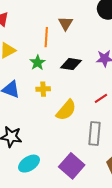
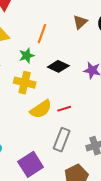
brown triangle: (66, 23) -> (80, 22), moved
yellow cross: (43, 89) -> (25, 83), size x1.5
red line: (101, 98) -> (64, 109), moved

